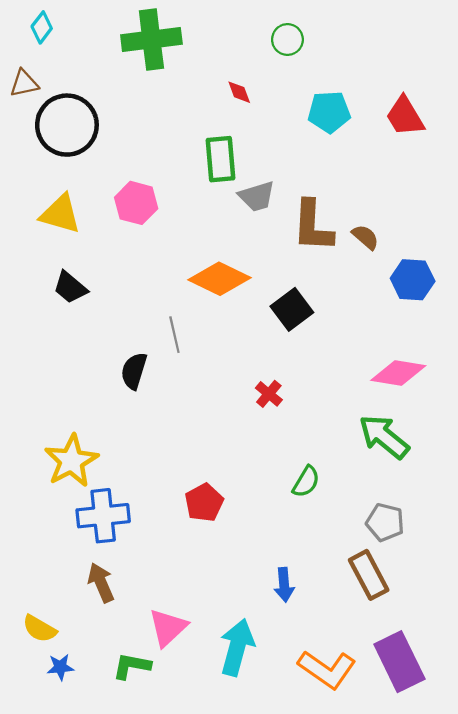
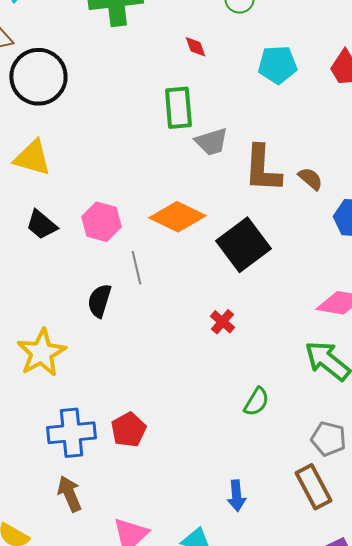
pink hexagon: (136, 203) -> (101, 222), moved
black square: (292, 309) -> (243, 245), size x1.4
yellow star: (71, 461) -> (41, 353), moved
red pentagon: (204, 503) -> (128, 430), moved

